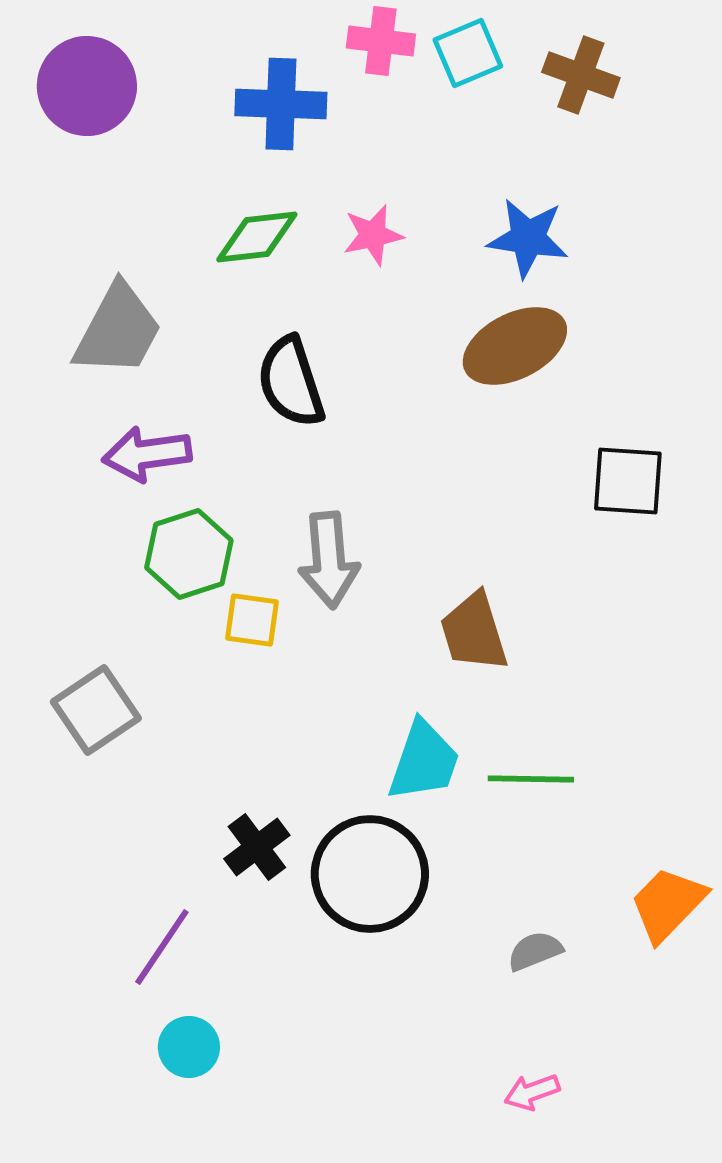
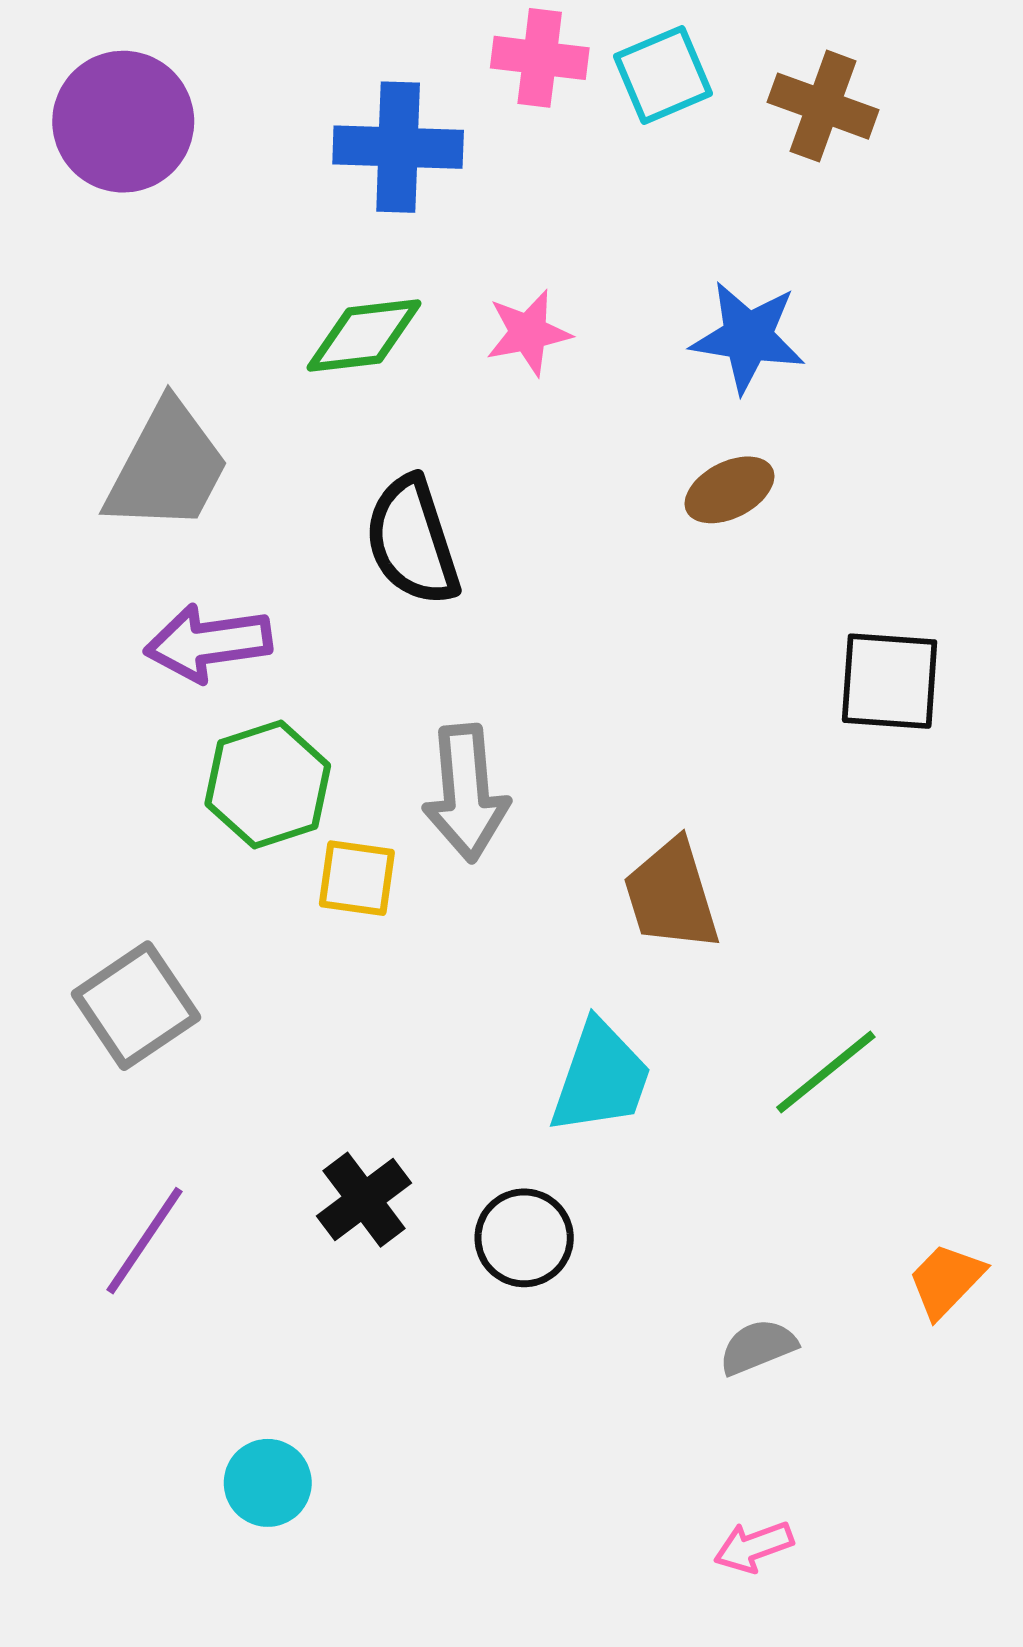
brown ellipse: (515, 346) -> (729, 490), size x0.6
green line: (531, 779) -> (826, 1072), moved, turned -40
black circle: (370, 874) -> (524, 1238), size x0.6
orange trapezoid: (668, 904) -> (946, 1280), size x0.7
purple line: (162, 947) -> (144, 1241), moved

